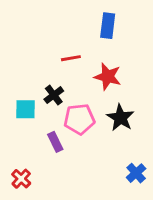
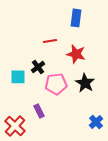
purple rectangle: (55, 142) -> (39, 111), moved
red cross: (21, 179) -> (15, 126), size x1.5

